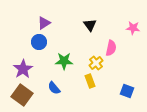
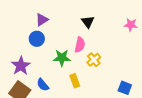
pink semicircle: (111, 48) -> (80, 45), moved
yellow rectangle: (90, 81) -> (75, 81), moved
blue semicircle: (54, 88) -> (43, 85), moved

